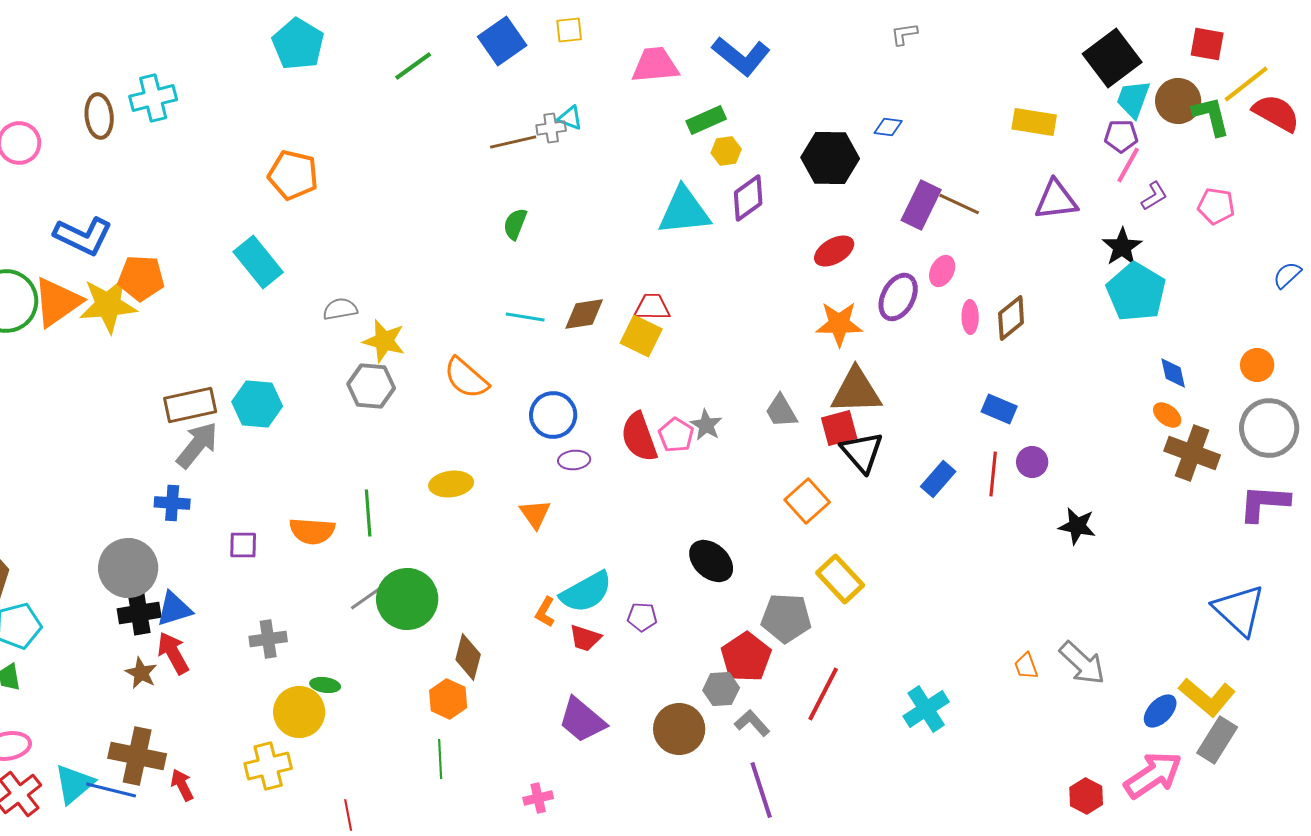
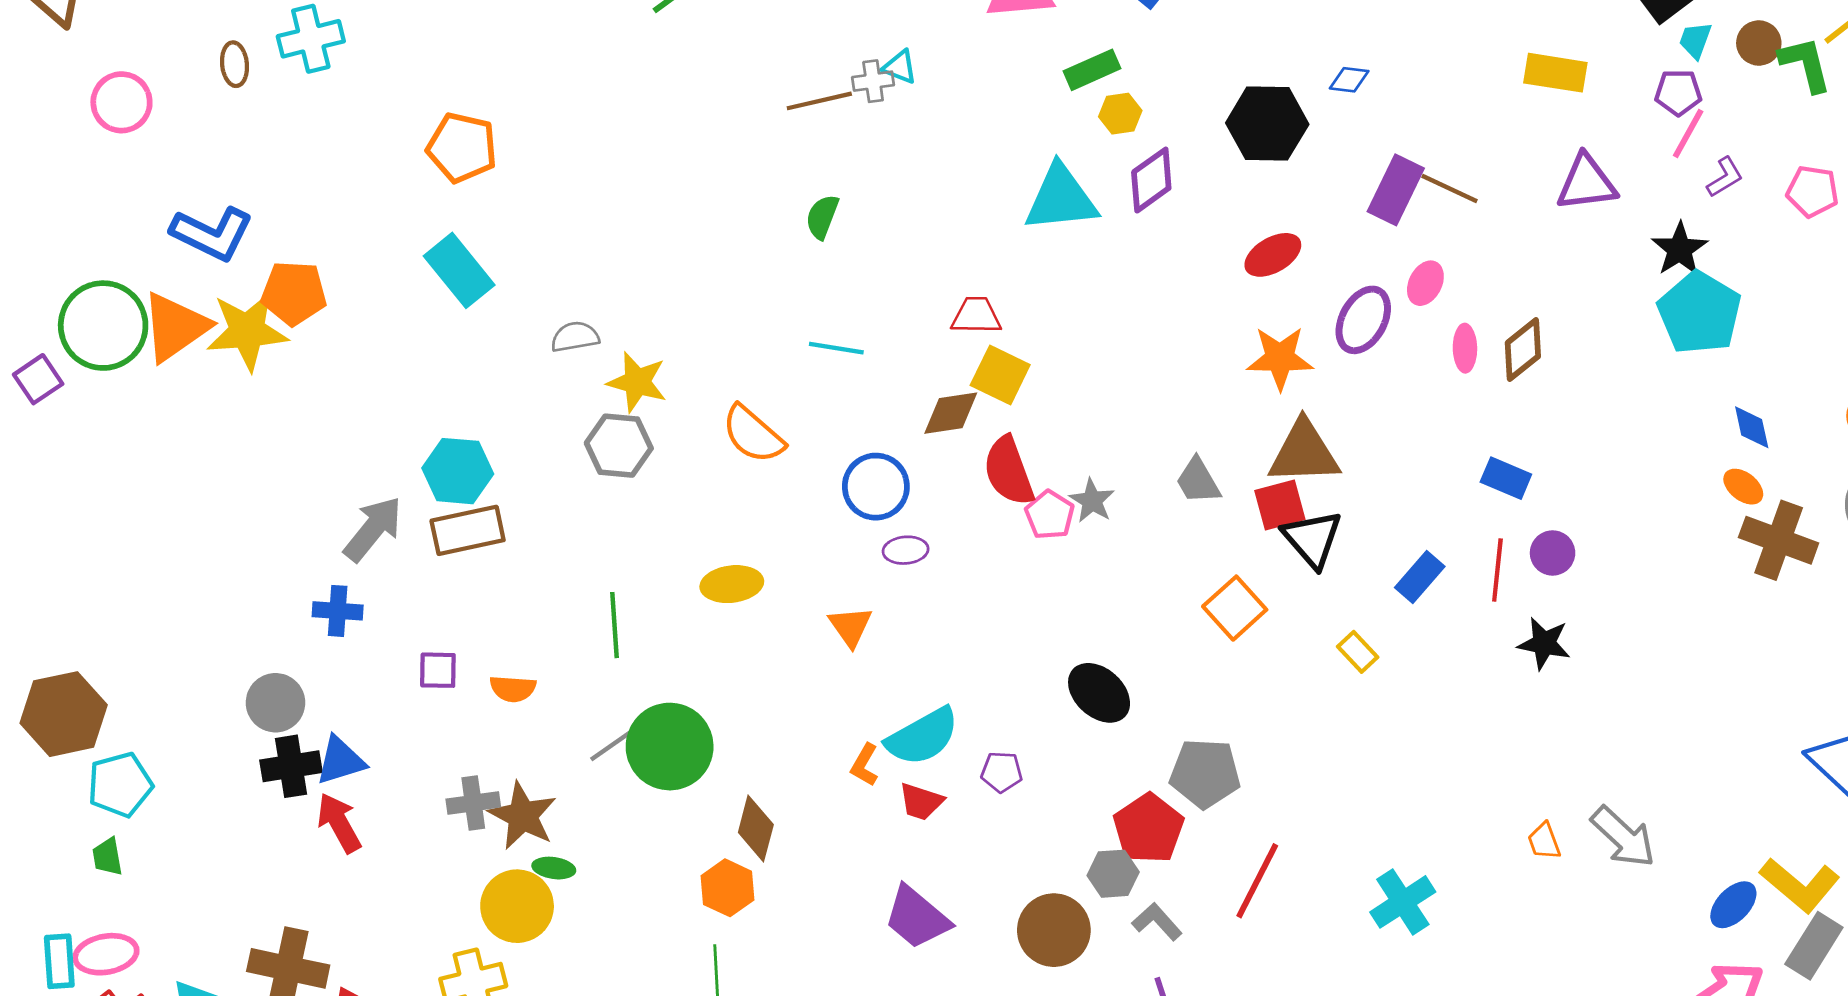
cyan trapezoid: (1133, 99) -> (1695, 40), size x0.7
brown circle: (1178, 101) -> (1759, 43), size x0.7
brown ellipse: (99, 116) -> (235, 64), size x0.7
orange pentagon: (293, 175) -> (462, 148), moved
red trapezoid: (652, 307) -> (976, 316), moved
brown diamond: (584, 314) -> (951, 413), moved
brown rectangle: (190, 405) -> (468, 530), moved
red semicircle: (639, 437) -> (1009, 471), moved
black star: (1077, 526) -> (1544, 643), moved
orange semicircle: (312, 531) -> (513, 689), moved, size x0.7
gray circle: (128, 568) -> (275, 703), size x0.7
yellow rectangle: (840, 579) -> (1358, 652), moved, size x0.6
brown star: (141, 673) -> (523, 816), moved, size x1.5

